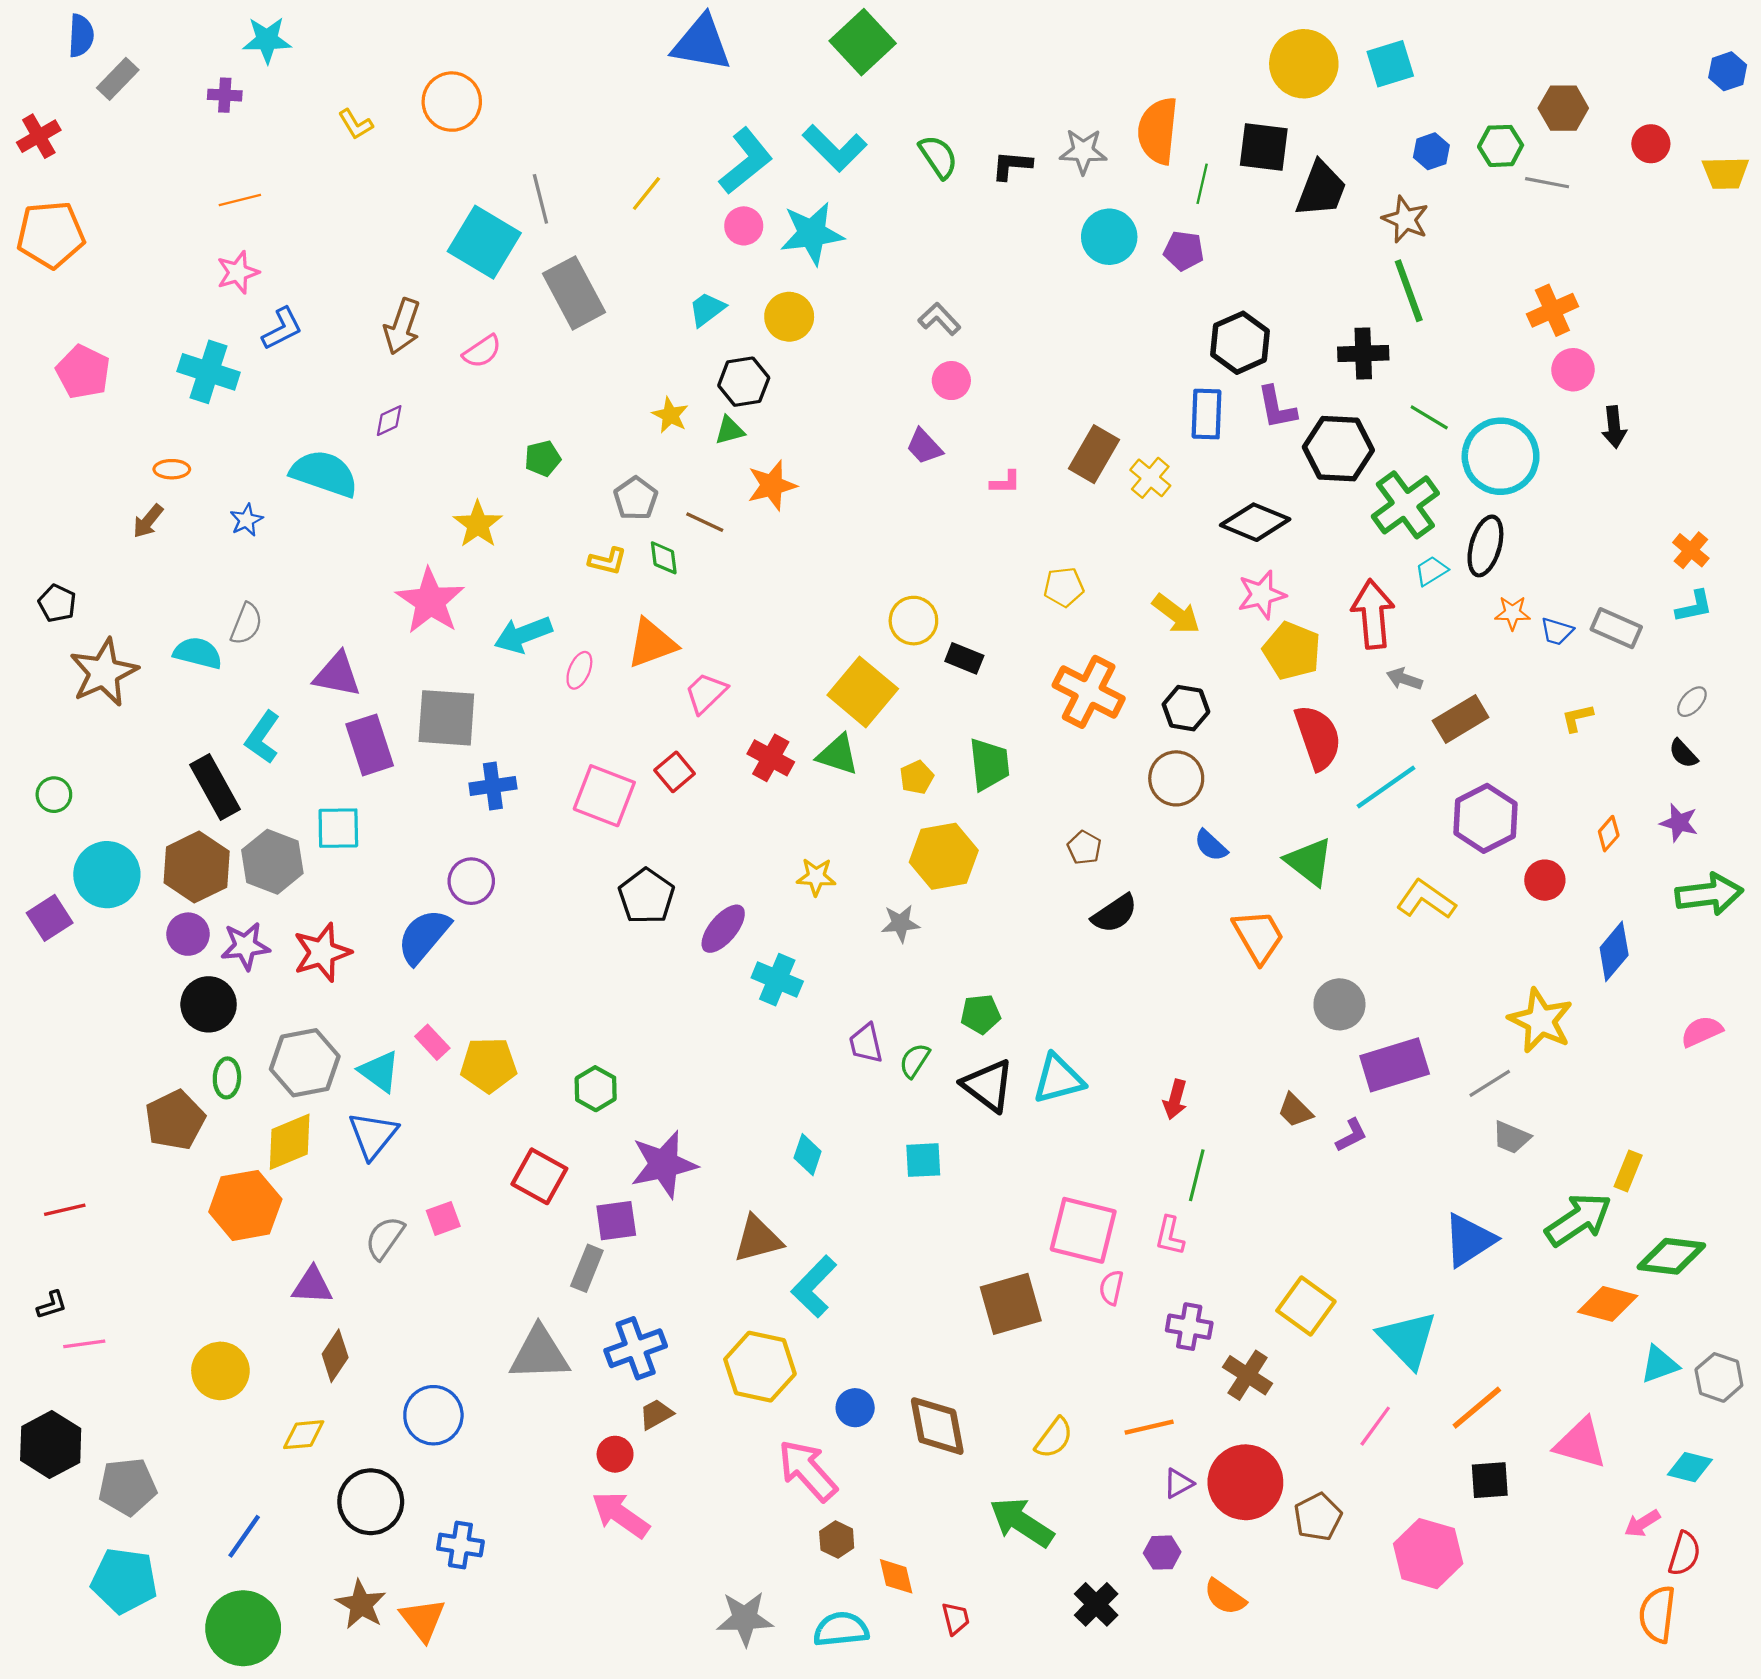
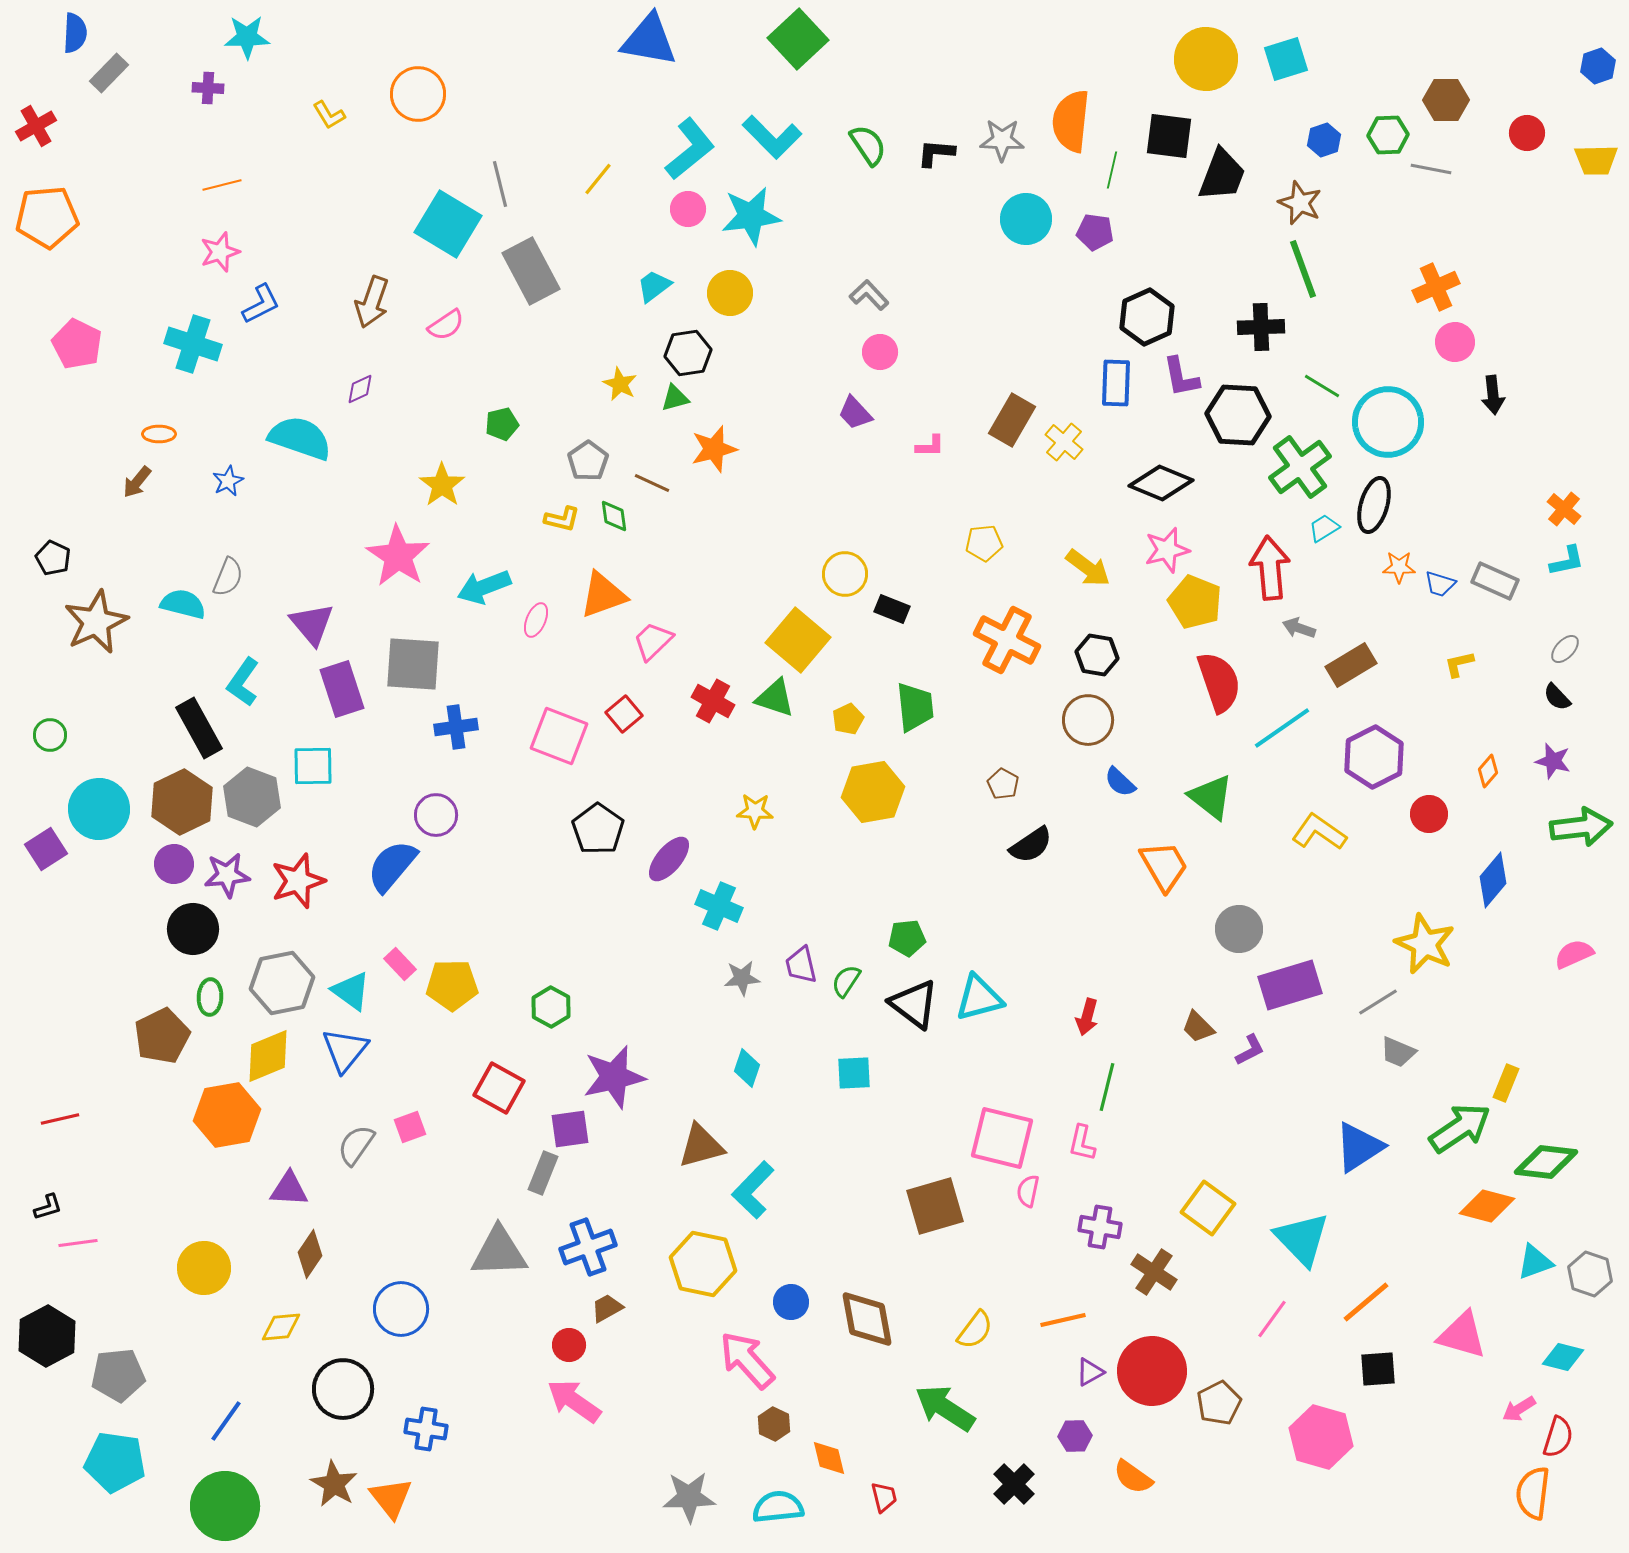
purple triangle: (337, 675) -> (312, 624), turned 39
gray star: (901, 923) -> (742, 978), moved

